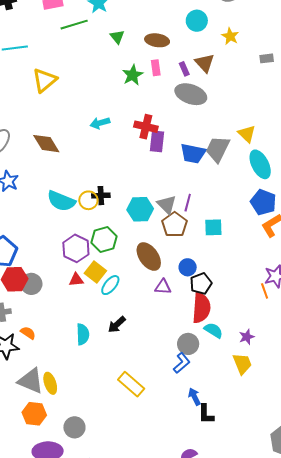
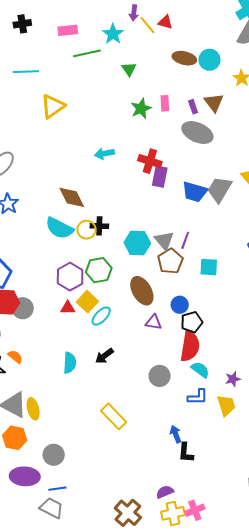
brown ellipse: (157, 40) -> (184, 58), moved
brown diamond: (46, 144) -> (72, 197), moved
gray circle: (188, 344) -> (160, 376), moved
blue L-shape: (182, 363) -> (198, 397), moved, turned 35

